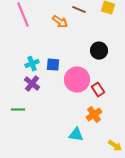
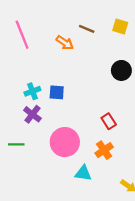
black circle: (99, 51) -> (121, 70), moved
pink circle: (77, 80) -> (65, 142), moved

